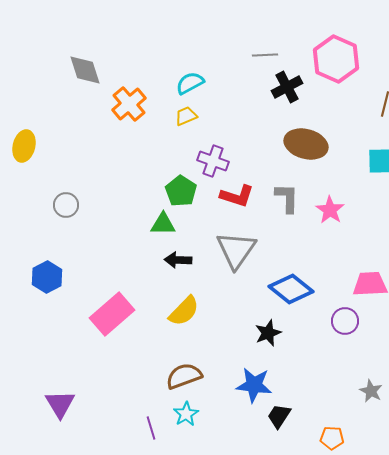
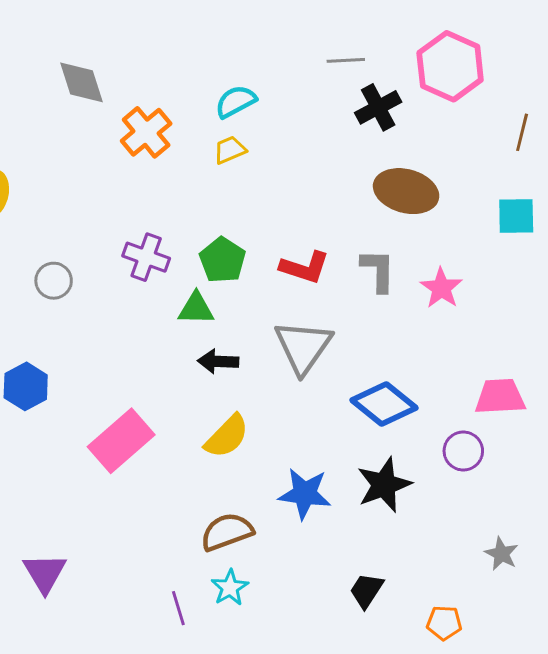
purple cross: (213, 161) -> (146, 257), moved
black star: (268, 333) -> (384, 485), moved, size x1.4
blue star: (254, 385) -> (305, 494), moved

